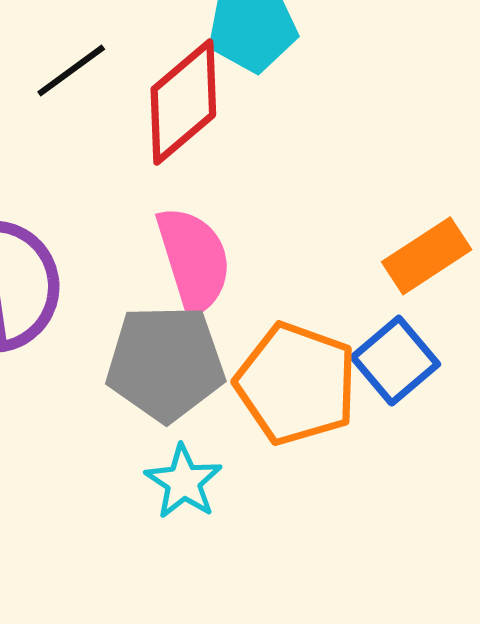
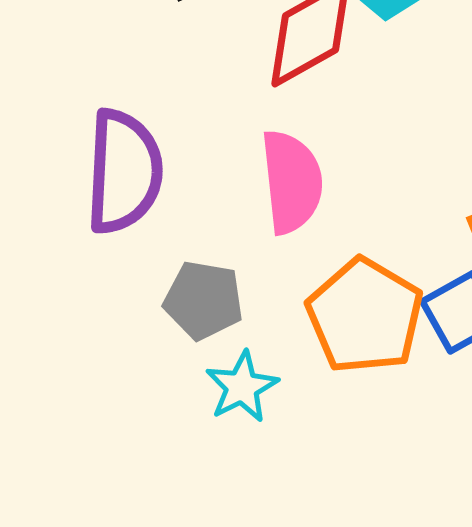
gray pentagon: (165, 363) -> (204, 300), moved, size x0.7

